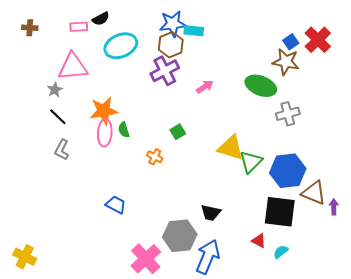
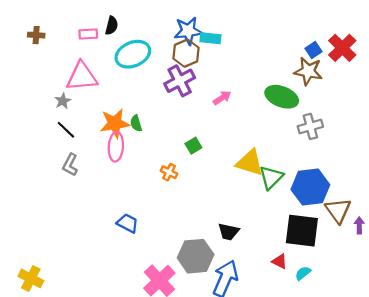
black semicircle: (101, 19) -> (112, 26), turned -48
green semicircle: (124, 130) -> (136, 123), moved
brown triangle: (314, 193) -> (338, 210), turned 32

